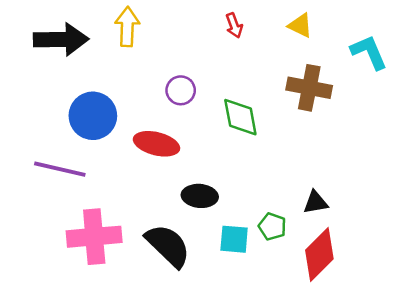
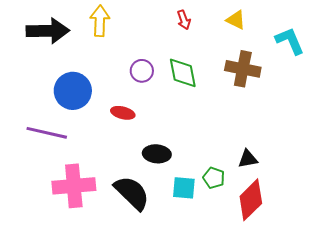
green diamond: (240, 117) -> (183, 73), moved
red ellipse: (156, 144) -> (123, 113), size x0.7

